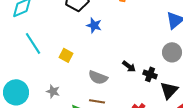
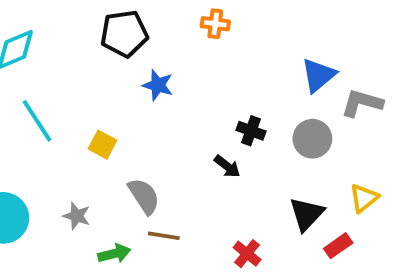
black cross: (150, 74) -> (251, 131), moved
gray semicircle: (98, 77) -> (144, 196), moved, turned -144

